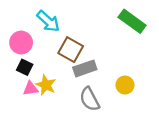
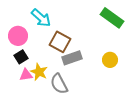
black square: (25, 67) -> (21, 57), turned 32
yellow circle: (125, 85) -> (110, 60), moved
gray semicircle: (90, 99) -> (59, 84), moved

